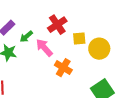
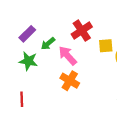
orange cross: (63, 68) -> (70, 81), moved

